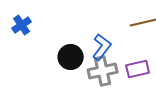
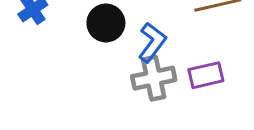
black circle: (71, 57) -> (106, 23), moved

